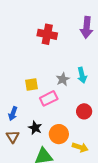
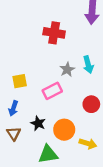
red cross: (47, 34) -> (54, 33), moved
yellow square: (31, 85) -> (20, 81), moved

